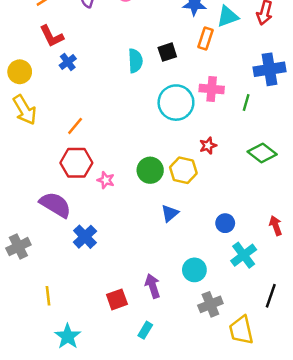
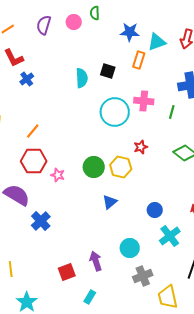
black square: (167, 52) -> (108, 71), turned 35

